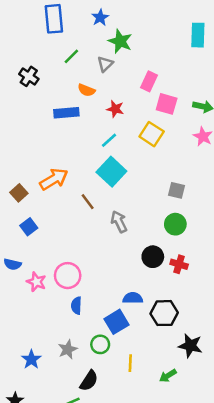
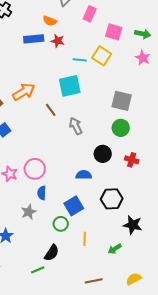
pink rectangle: (149, 81) -> (90, 14), moved
red star: (115, 109) -> (58, 41), moved
cyan line: (109, 140) -> (80, 60), moved, turned 48
cyan square: (111, 172) -> (70, 86), turned 35
gray square: (177, 190) -> (122, 101), size x1.5
red cross: (179, 264) -> (132, 160), moved
blue semicircle: (133, 298) -> (84, 175), moved
gray star: (68, 349) -> (29, 212), moved

